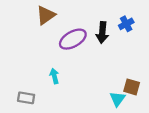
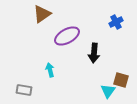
black arrow: (102, 33) -> (94, 53), moved

